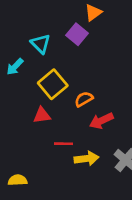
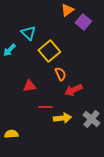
purple square: (77, 34) -> (83, 22), moved
yellow square: (53, 84) -> (49, 51), moved
orange semicircle: (84, 99) -> (60, 74), turned 96

